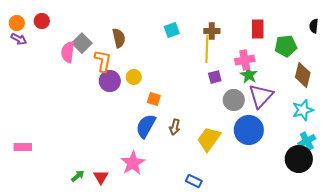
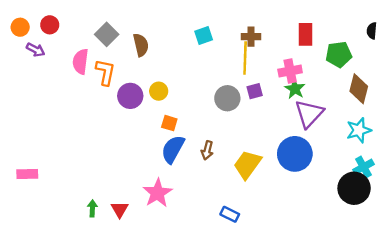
purple arrow: (19, 39) -> (36, 50), moved
gray square: (82, 43) -> (107, 34), moved
orange L-shape: (103, 61) -> (105, 72), moved
orange square: (154, 99) -> (169, 123), moved
gray circle: (234, 100) -> (227, 98), moved
green arrow: (78, 176) -> (92, 208), turned -48

